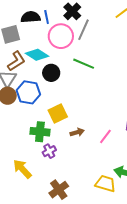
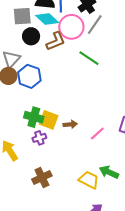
cyan diamond: (37, 55) -> (47, 19), moved
brown L-shape: (16, 61) -> (56, 41), moved
black circle: (51, 73) -> (31, 36), moved
yellow square: (58, 113) -> (49, 120), moved, turned 36

